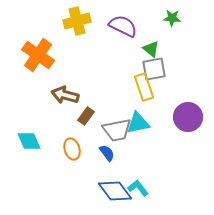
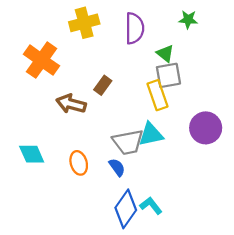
purple semicircle: (123, 26) -> (135, 28), turned 64
brown rectangle: (86, 116) -> (103, 85), moved
blue diamond: (115, 191) -> (126, 209), turned 72

